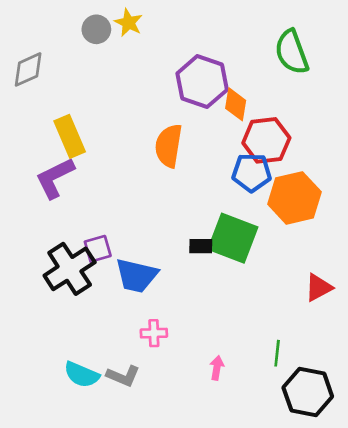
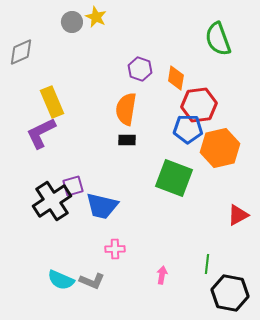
purple hexagon: (202, 82) -> (140, 69), moved, size x0.6
black rectangle: (201, 246) -> (127, 140), moved

